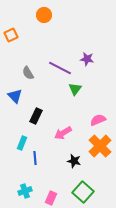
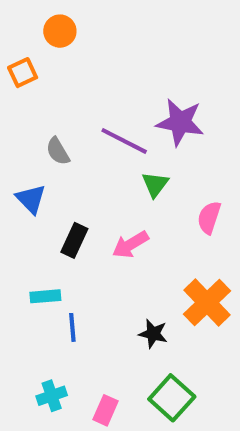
orange circle: (44, 15) -> (60, 31), moved
purple star: (87, 59) -> (180, 122), size x1.6
pink semicircle: (98, 120) -> (209, 218), moved, turned -49
pink arrow: (63, 133) -> (130, 245), moved
cyan rectangle: (22, 143) -> (45, 296), turned 64

